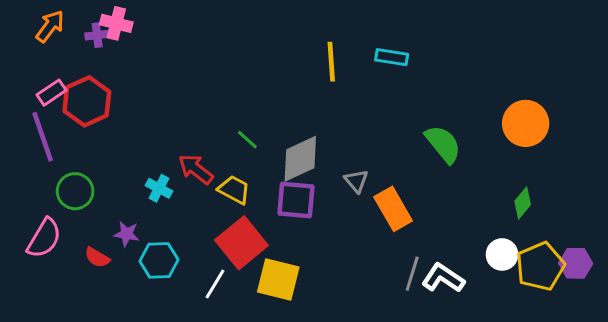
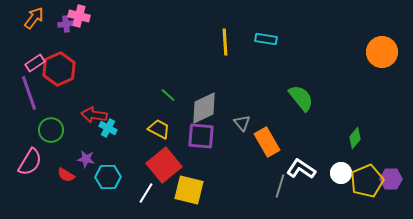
orange circle: (526, 123) -> (382, 52), moved
red arrow: (196, 169) -> (94, 115), moved, turned -30
white L-shape: (443, 278) -> (301, 169), moved

